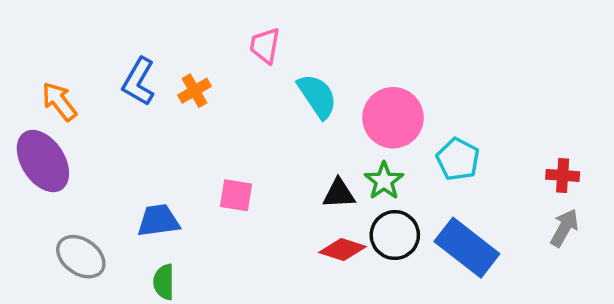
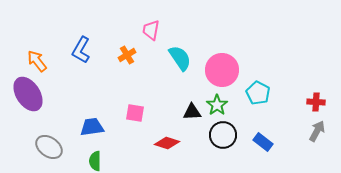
orange cross: (195, 91) -> (127, 55), moved
blue rectangle: (467, 248) -> (263, 142), size x0.6
red diamond: (342, 249) -> (167, 143), moved

